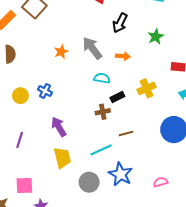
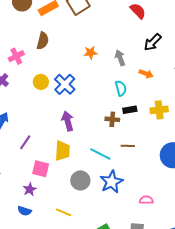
gray arrow: (92, 48) -> (120, 58), size x0.7
cyan semicircle: (102, 78) -> (121, 88), turned 49
blue cross: (45, 91) -> (65, 84), size x1.5
purple line: (20, 140) -> (25, 142), moved
cyan line: (101, 150) -> (100, 154), turned 35
pink square: (24, 186) -> (41, 169), moved

